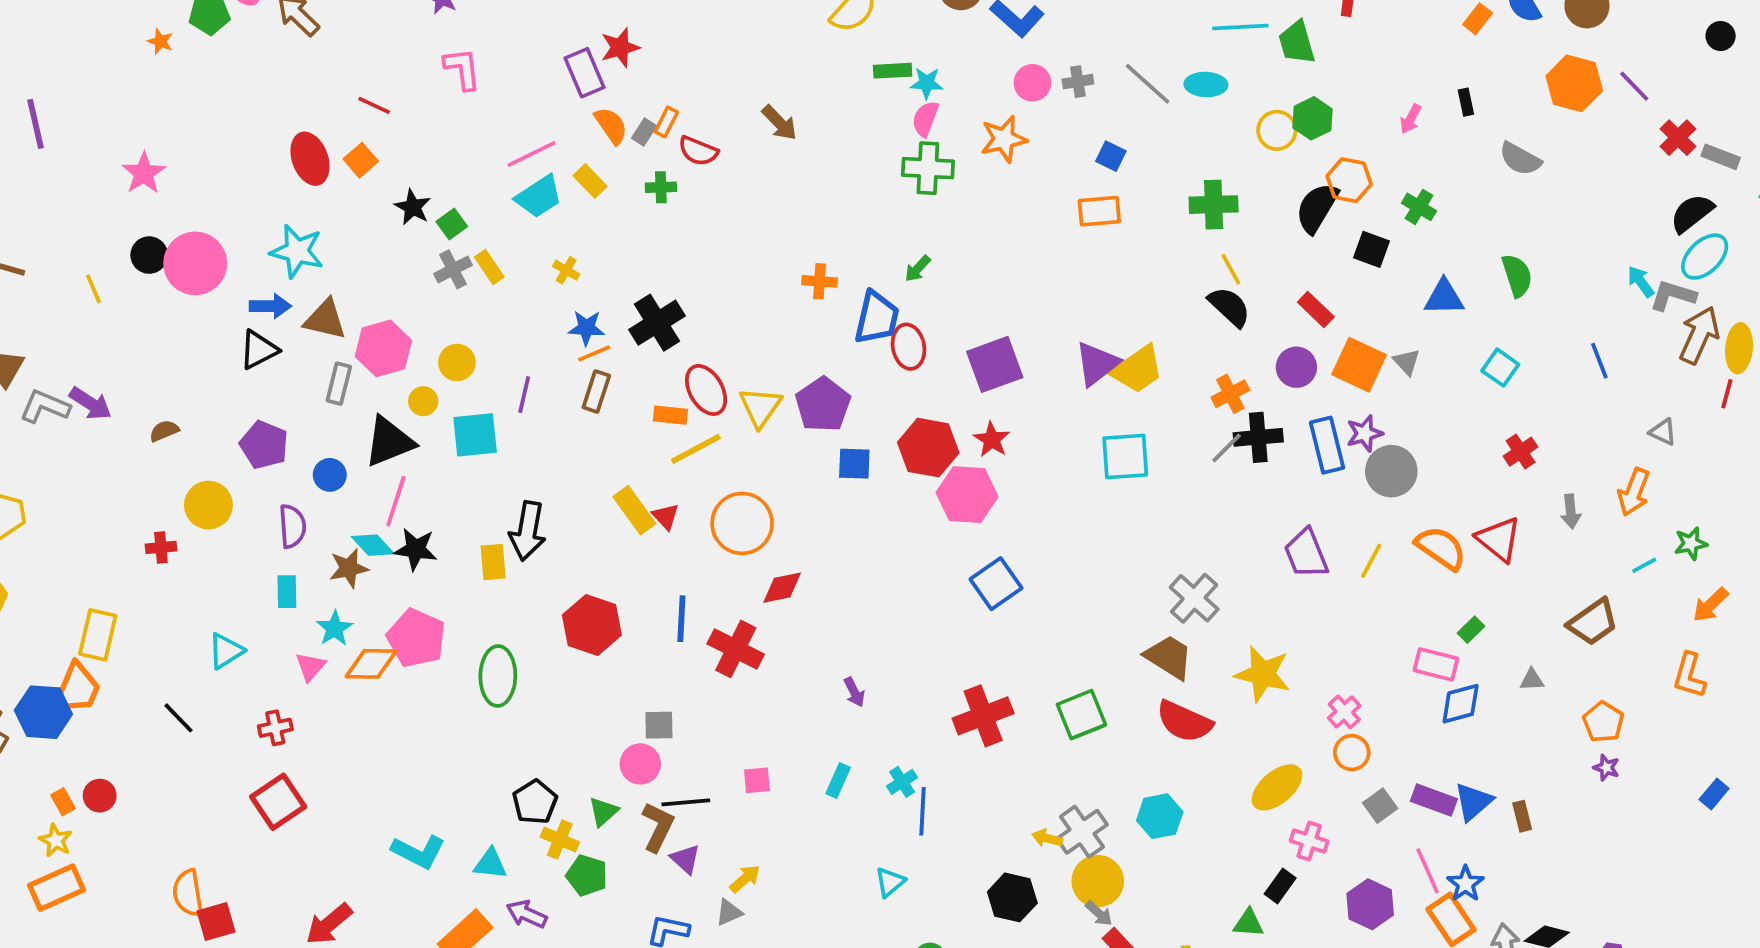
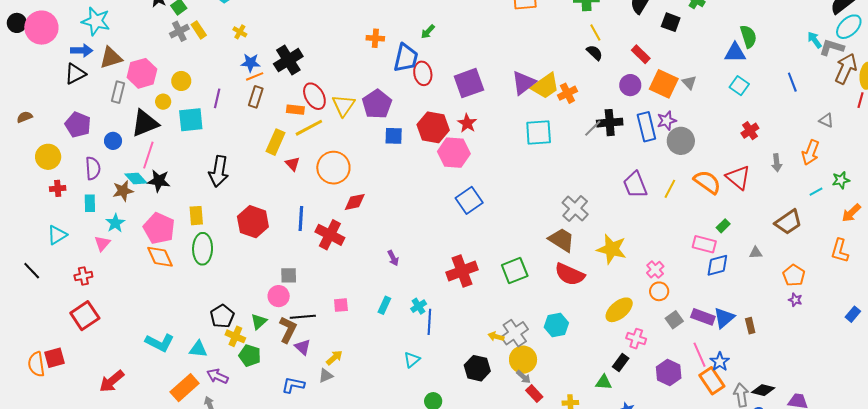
blue triangle: (1444, 297) -> (735, 53), moved
black semicircle: (1229, 307) -> (595, 53), size x0.7
brown triangle: (325, 319) -> (111, 58), turned -30
orange cross: (1230, 394) -> (567, 93), moved
yellow rectangle: (634, 510) -> (276, 142), moved, turned 60
red cross: (161, 547) -> (58, 188), moved
yellow rectangle: (493, 562) -> (196, 216), moved
orange diamond: (371, 664) -> (160, 257), moved, turned 64
red square: (216, 921) -> (54, 358), moved

